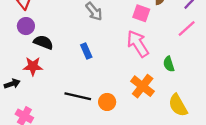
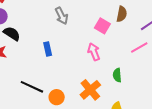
pink arrow: (138, 44) -> (94, 52), size x0.7

